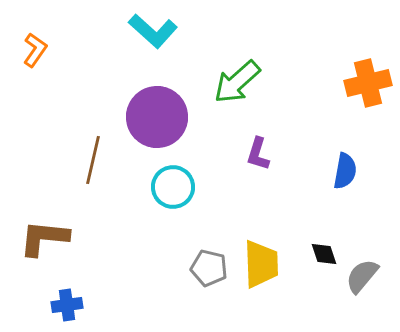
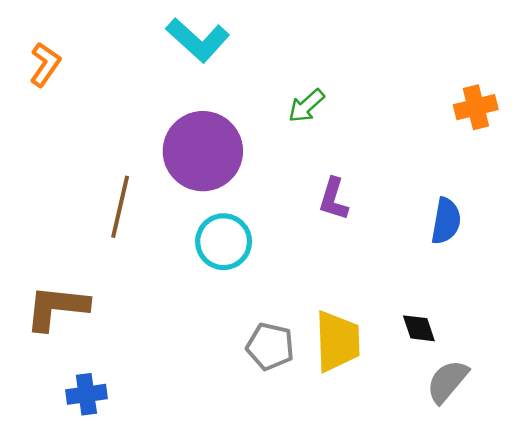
green arrow: (237, 82) -> (306, 106), size x0.6
orange cross: (368, 83) -> (476, 107), size x0.7
gray semicircle: (362, 276) -> (447, 381), moved

